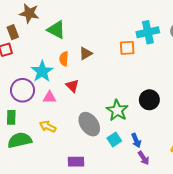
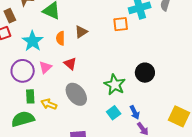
cyan star: (42, 71) -> (33, 41), moved
pink triangle: (50, 97) -> (45, 67), moved, turned -40
green rectangle: (11, 117) -> (30, 96), moved
gray ellipse: (89, 124) -> (76, 94), moved

